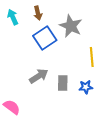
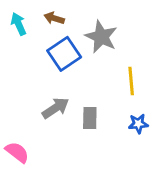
brown arrow: (38, 13) -> (54, 18), turned 120
blue star: (86, 87) -> (138, 124), moved

